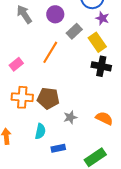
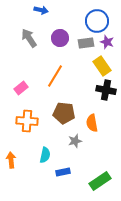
gray rectangle: (74, 31) -> (86, 43), moved, turned 35
brown pentagon: (48, 98) -> (64, 113), moved
orange semicircle: (104, 118) -> (92, 123), moved, turned -126

